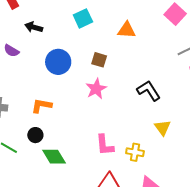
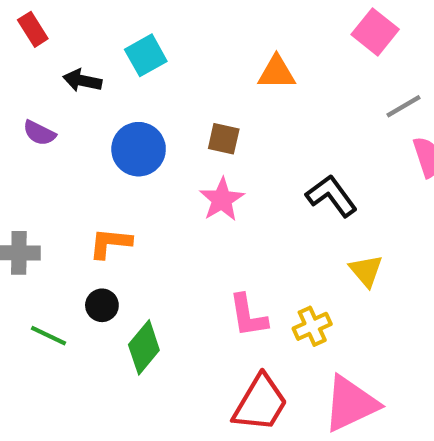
cyan square: (83, 18) -> (146, 55), moved
yellow cross: (135, 152) -> (312, 326), turned -30
green diamond: (54, 157) -> (144, 347), turned 75

